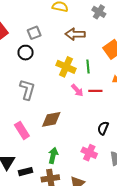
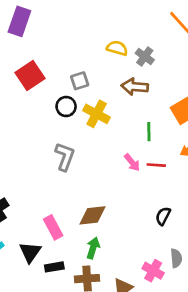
gray cross: (99, 12) -> (145, 57), moved
yellow cross: (66, 67) -> (97, 114), moved
brown diamond: (51, 119) -> (92, 215), moved
pink rectangle: (22, 130) -> (53, 227), moved
pink cross: (89, 153) -> (153, 271), moved

